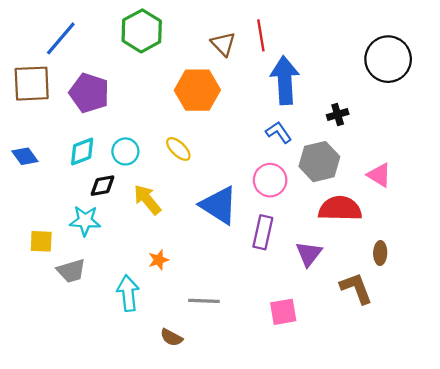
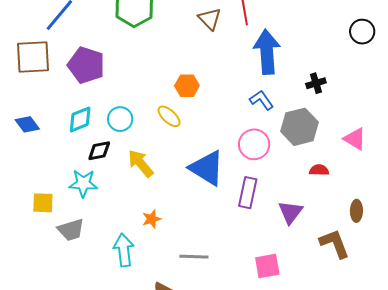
black circle: (388, 59) -> (362, 32), size x0.6
orange hexagon: (197, 90) -> (187, 86), moved, size x0.6
red semicircle: (340, 209) -> (319, 170), size x0.5

